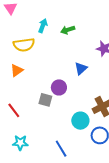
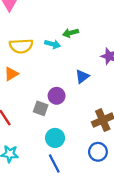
cyan arrow: (43, 26) -> (53, 44), moved, turned 80
cyan circle: (80, 121) -> (55, 138), moved

